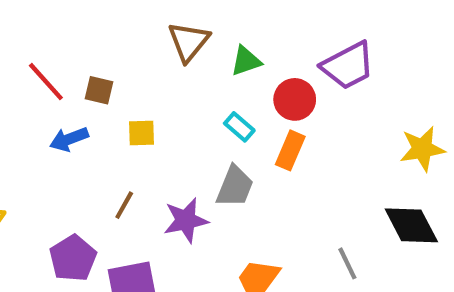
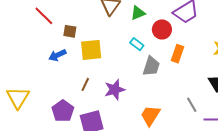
red line: (46, 82) -> (44, 16), moved
yellow square: (141, 133) -> (91, 50), size x1.6
orange rectangle: (290, 150) -> (177, 54), moved
gray trapezoid: (235, 186) -> (151, 66), moved

